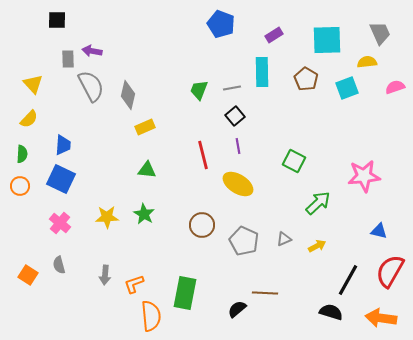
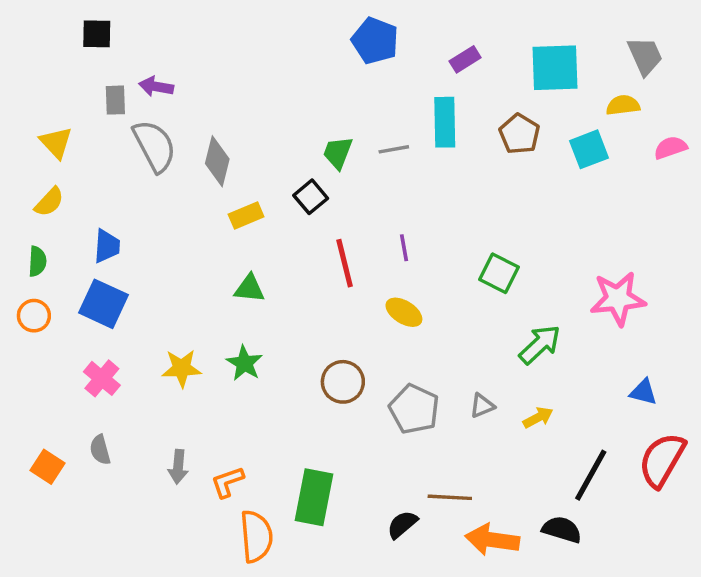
black square: (235, 116) -> (311, 197), moved
yellow ellipse: (238, 184) -> (404, 312), size x0.7
orange arrow: (381, 318) -> (492, 540), moved

